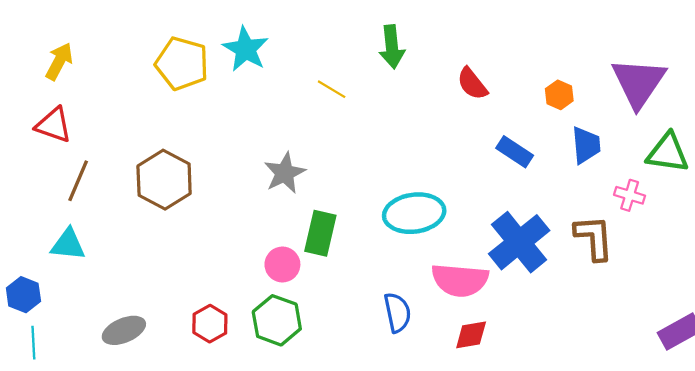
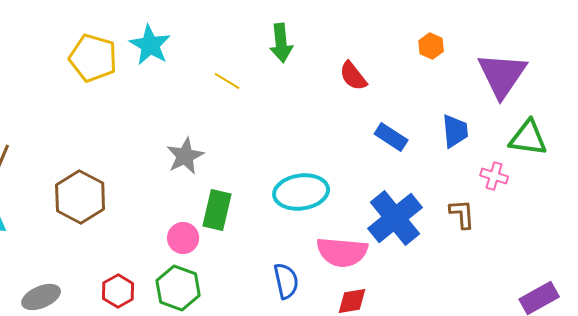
orange hexagon: (559, 95) -> (431, 46), moved
brown hexagon: (164, 180) -> (80, 197), moved
brown L-shape: (594, 238) -> (462, 214), size x0.7

